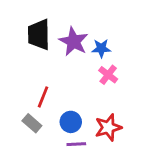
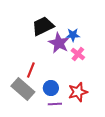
black trapezoid: (39, 35) -> (43, 26), moved, turned 65
purple star: (74, 41) -> (59, 43), moved
gray rectangle: (32, 123) -> (23, 89), size x1.6

